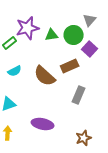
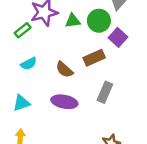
brown semicircle: (45, 76) -> (64, 70), size x0.7
purple ellipse: (43, 124) -> (64, 102), moved

